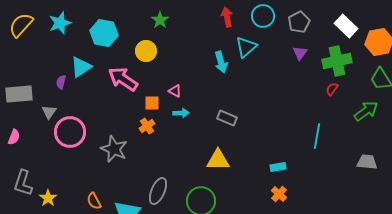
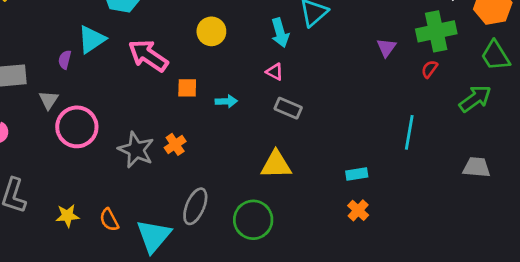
yellow circle: (146, 51) -> (211, 31), moved
purple triangle: (300, 53) -> (386, 48), moved
pink triangle: (175, 91) -> (275, 72), moved
orange cross: (147, 126) -> (175, 144), moved
yellow star: (48, 198) -> (67, 216), moved, turned 30

